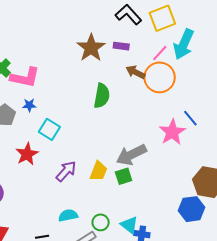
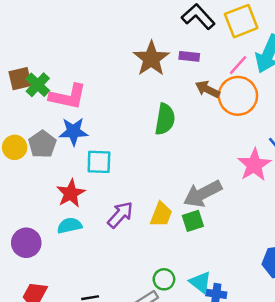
blue star: (29, 105) -> (73, 131), size x1.6
cyan square: (49, 129) -> (99, 162), turned -30
cyan semicircle: (68, 215) -> (70, 225), moved

